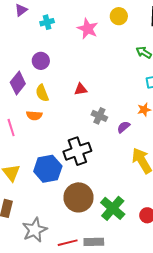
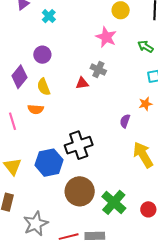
cyan cross: (47, 22) -> (49, 16), turned -32
pink star: (88, 29) -> (106, 37), moved
gray cross: (99, 116) -> (98, 70), moved
purple semicircle: (124, 127) -> (125, 121), turned -32

